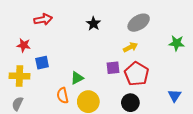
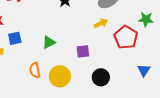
purple square: (113, 68) -> (83, 51), moved
red pentagon: (137, 74) -> (126, 37), moved
green triangle: (77, 78) -> (49, 42), moved

